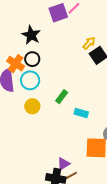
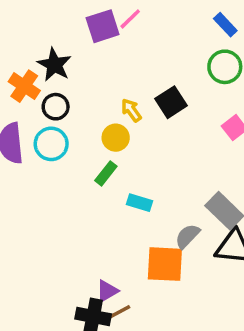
yellow arrow: (89, 43) -> (131, 110), moved, turned -80
orange cross: (16, 64) -> (24, 86), moved
yellow circle: (32, 106) -> (116, 138), moved

